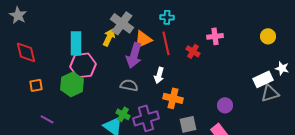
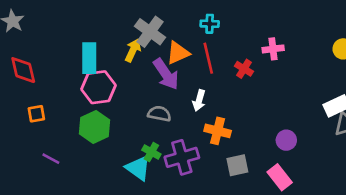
purple arrow: (134, 55) -> (166, 74), turned -50
green hexagon: (72, 84) -> (95, 127), moved

